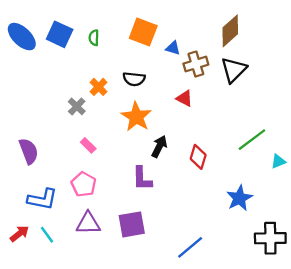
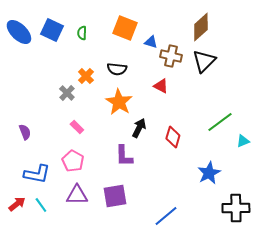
brown cross: (196, 64) -> (171, 56), turned 30
purple semicircle: (29, 151) -> (25, 132), size x0.7

